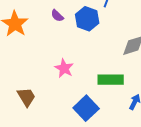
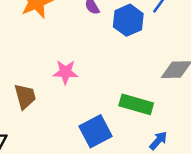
pink star: (64, 68) -> (65, 72), moved, turned 30

